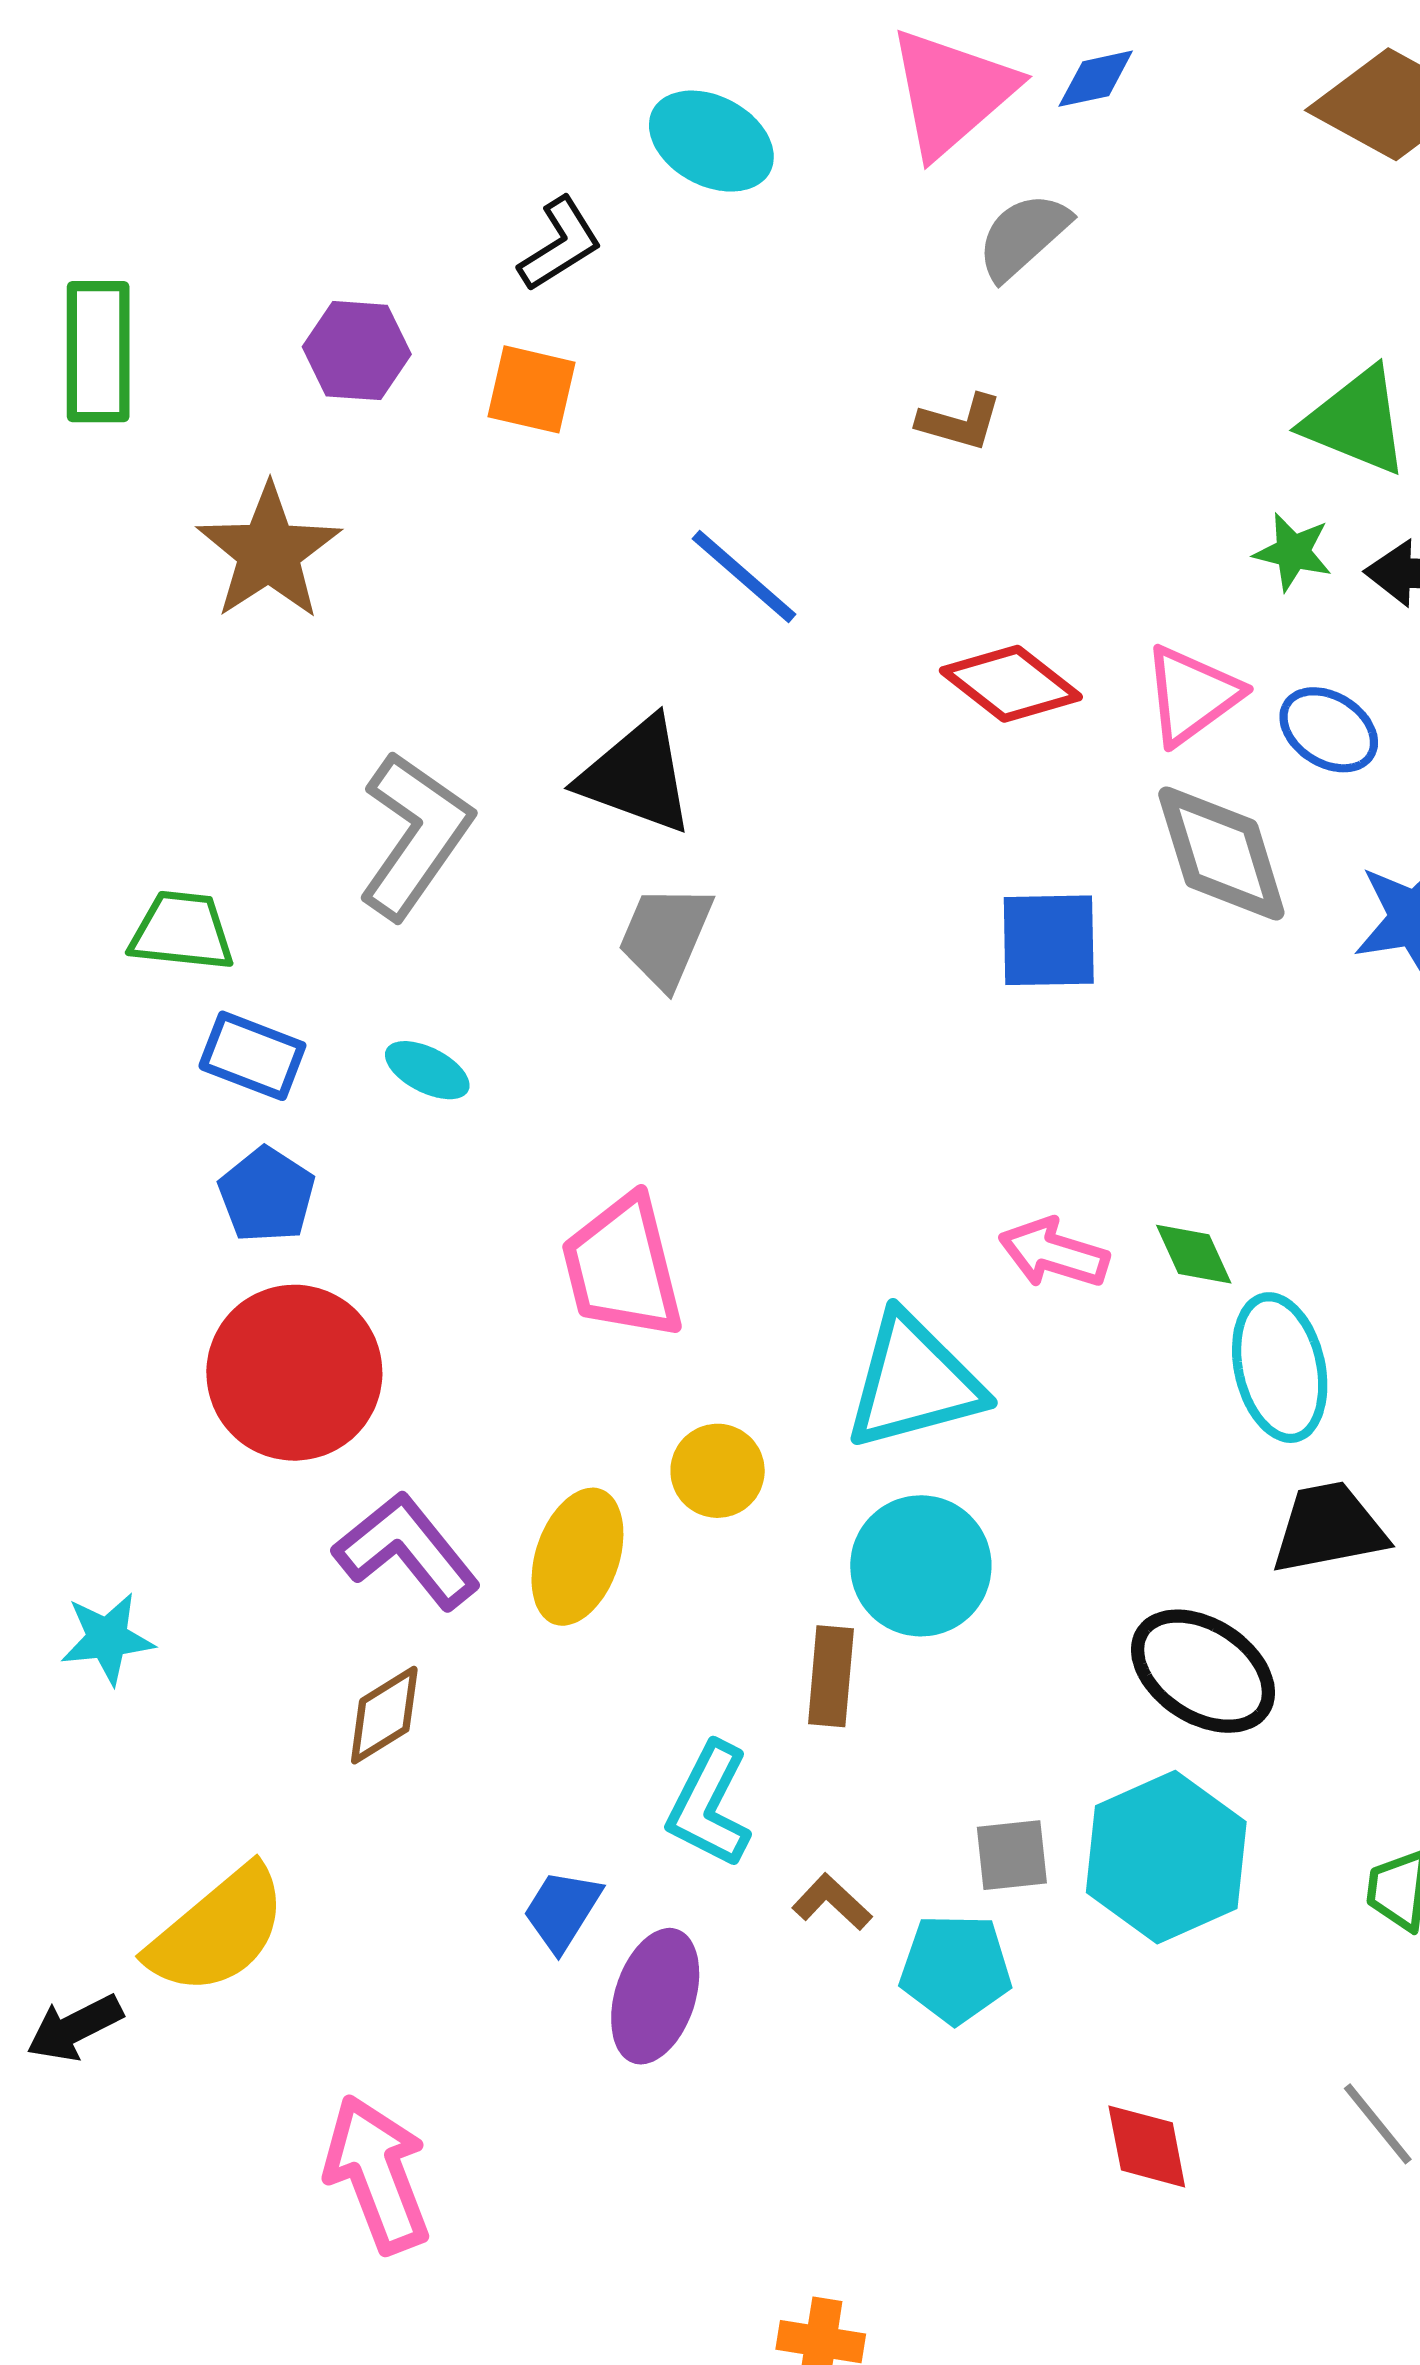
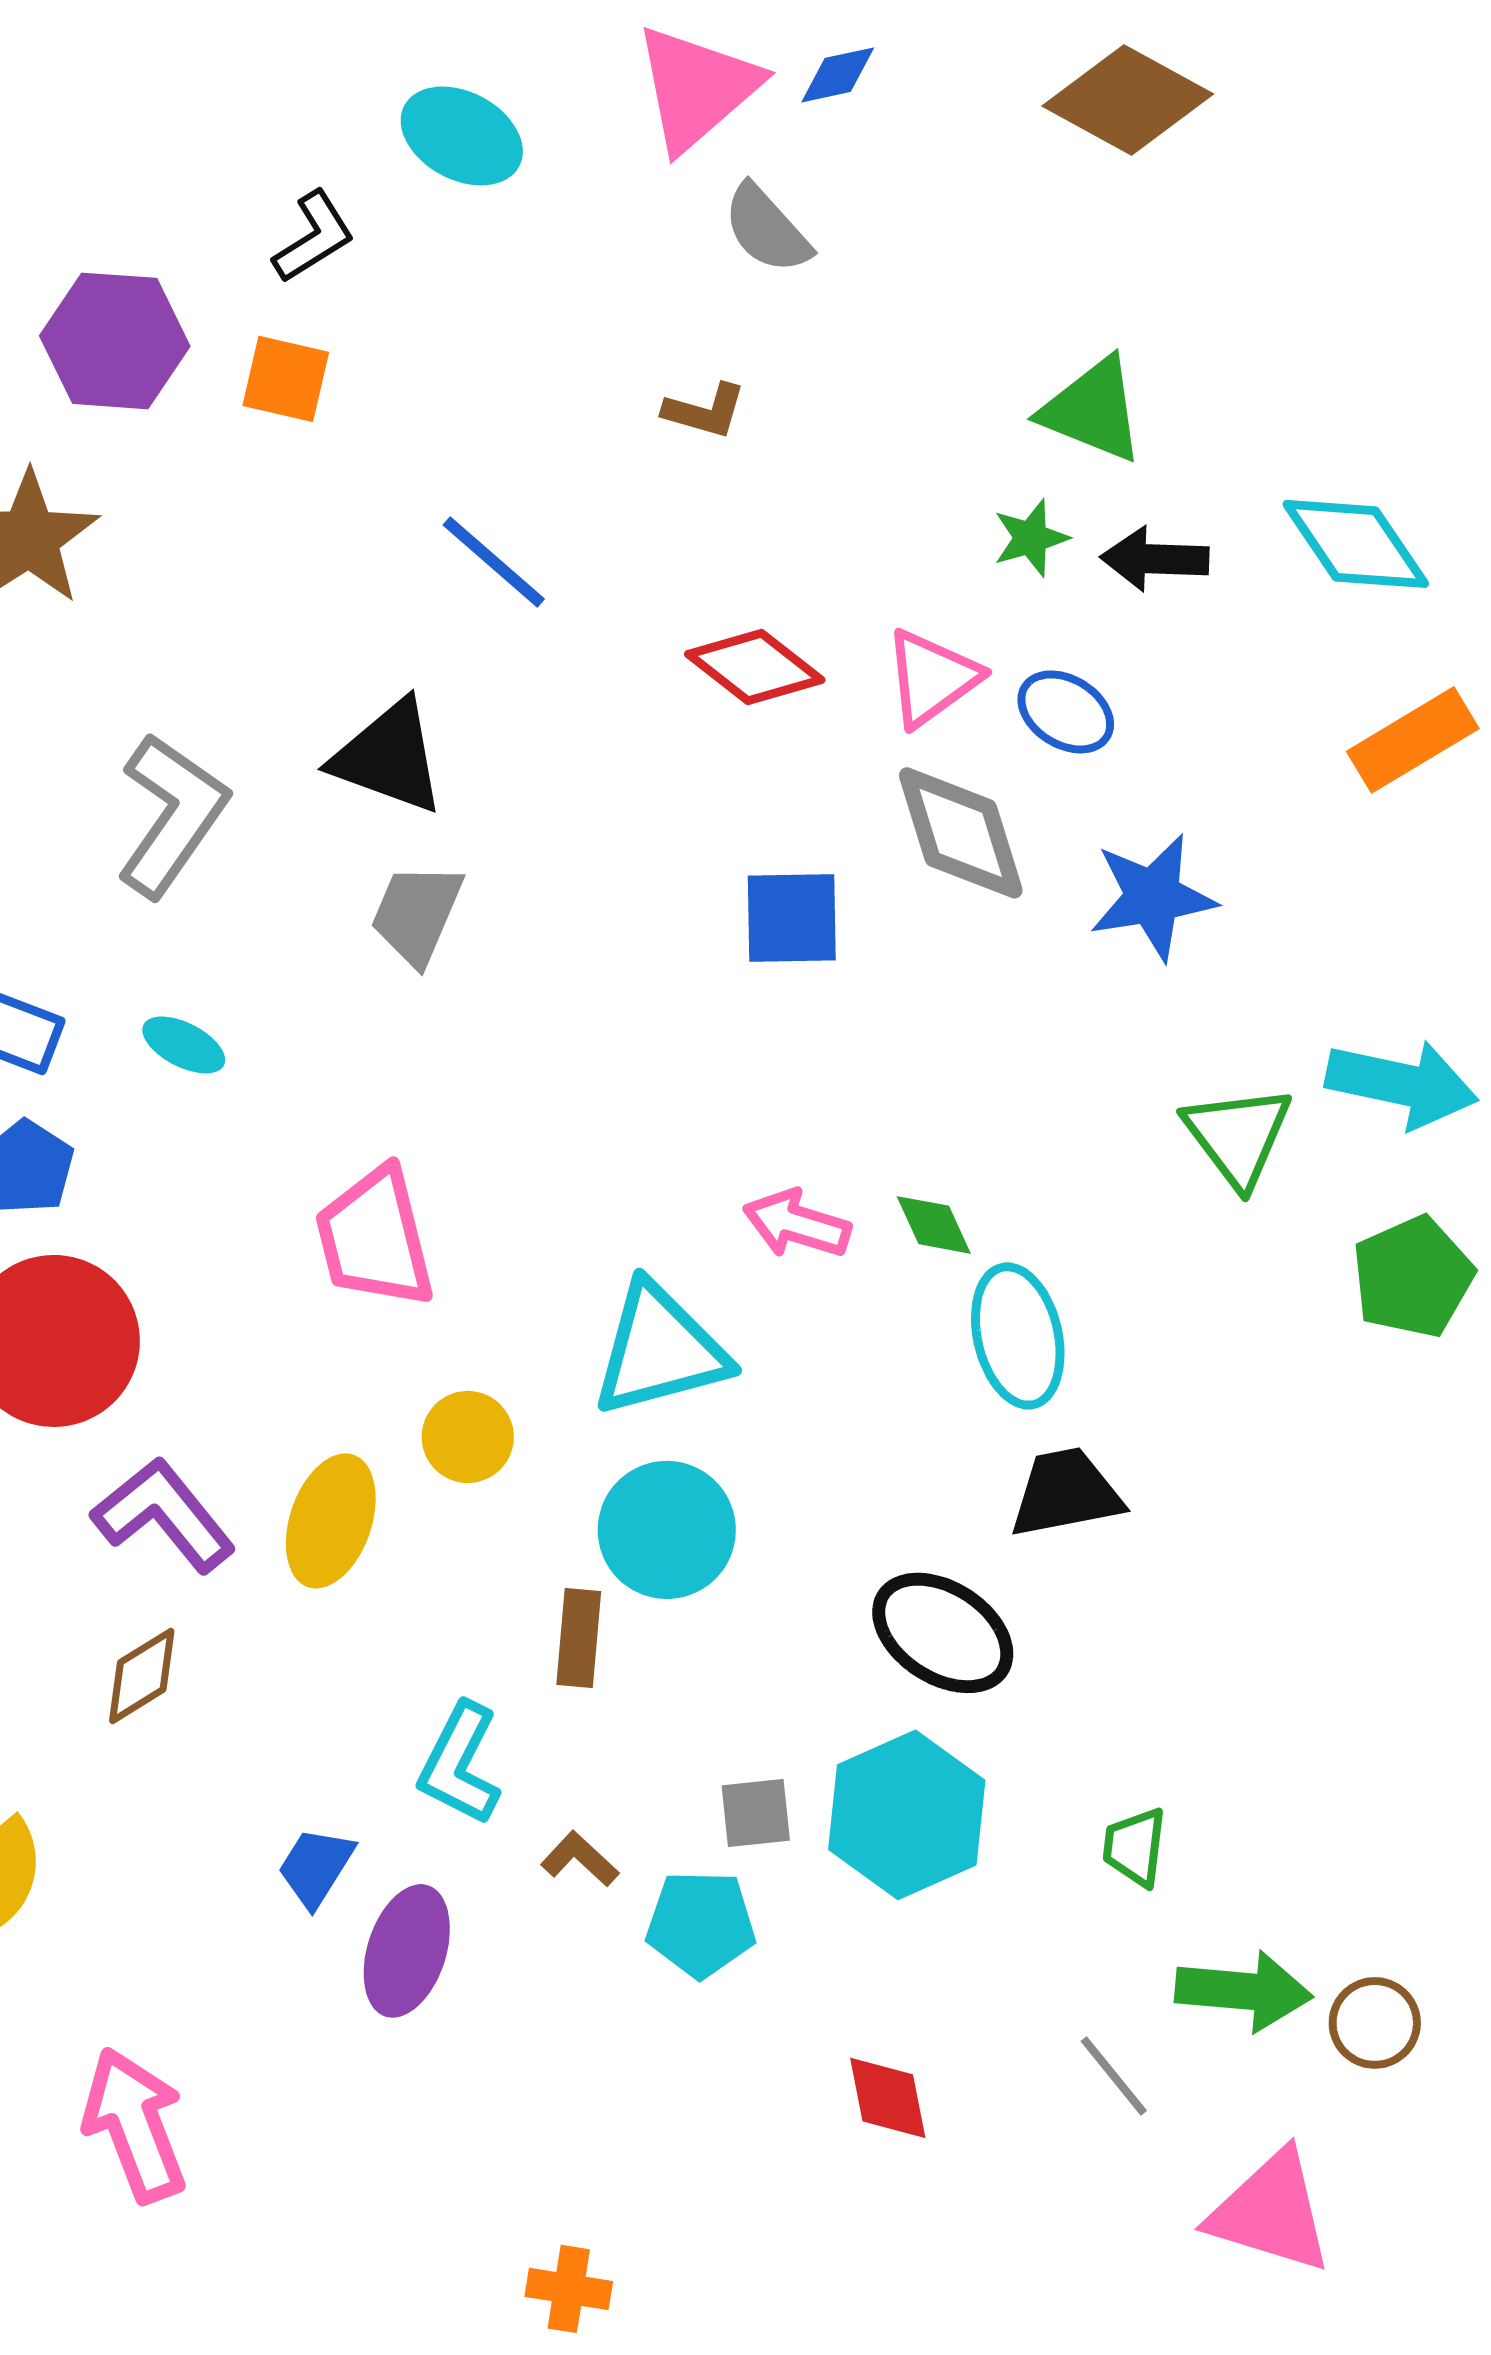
gray semicircle: (1023, 236) -> (767, 229), turned -90
purple hexagon: (357, 351) -> (115, 341), size x1.4
green star: (1293, 552) -> (1031, 538), turned -30

